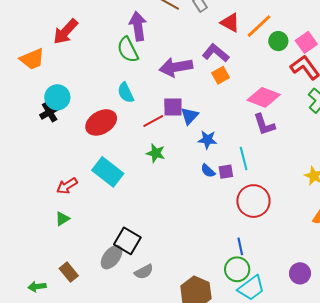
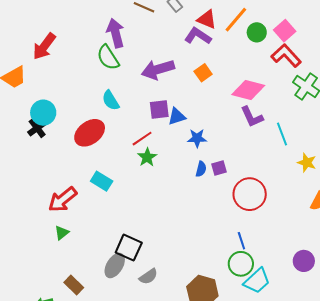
purple L-shape: (216, 53) -> (198, 36), moved
blue triangle: (190, 116) -> (177, 116), turned 36
red line: (153, 121) -> (142, 139), moved
green star: (156, 153) -> (147, 157), turned 30
cyan line: (244, 158) -> (282, 134), moved
blue semicircle: (208, 171) -> (201, 169), turned -112
cyan rectangle: (108, 172) -> (102, 181), size x0.7
red arrow: (67, 186) -> (63, 200), size x1.4

